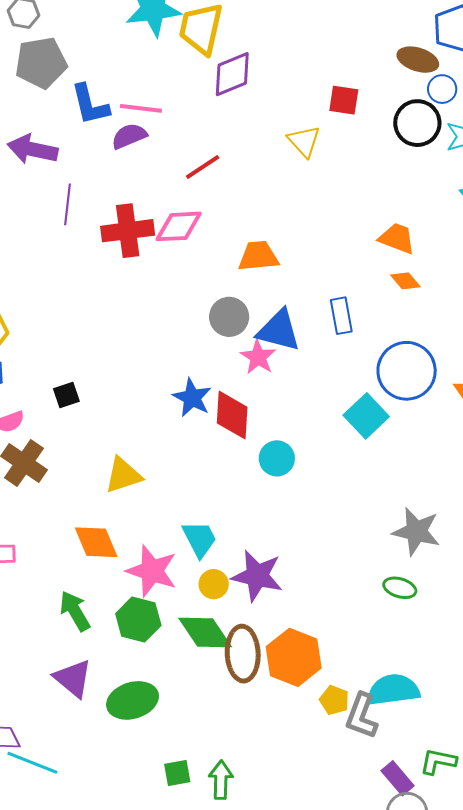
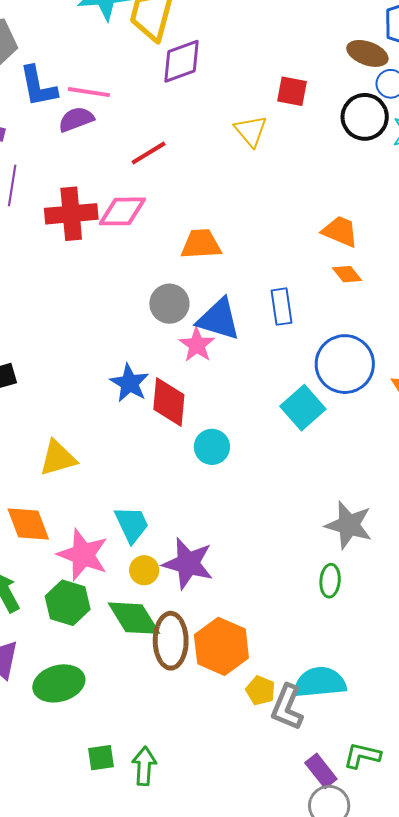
green ellipse: (400, 588) -> (330, 581), turned 76

